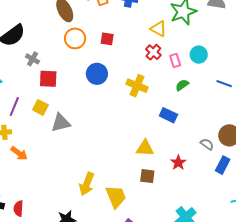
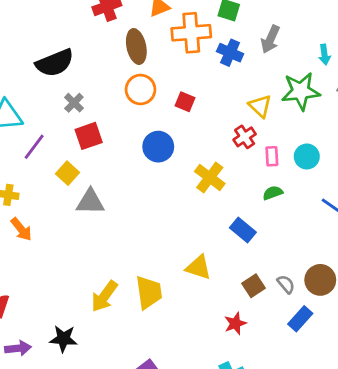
red square: (48, 79) -> (89, 136), turned -36
purple line: (14, 107) -> (34, 147), moved
red star: (178, 163) -> (235, 323), moved
brown square: (147, 176) -> (254, 286), moved, turned 35
yellow trapezoid: (116, 197) -> (149, 292), moved

